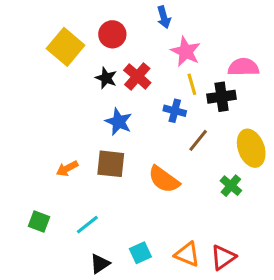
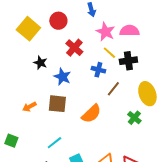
pink semicircle: (243, 67) -> (129, 31), moved
black star: (106, 78) -> (40, 63), moved
yellow line: (192, 84) -> (109, 53), turned -32
orange semicircle: (164, 179) -> (91, 114), turned -80
cyan line: (87, 225) -> (54, 143), moved

